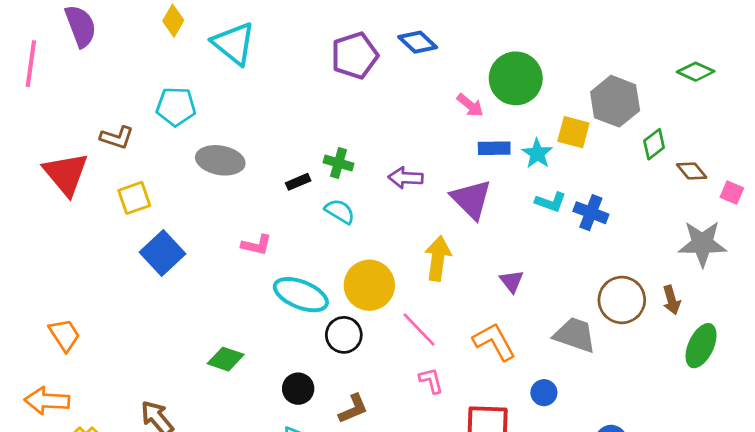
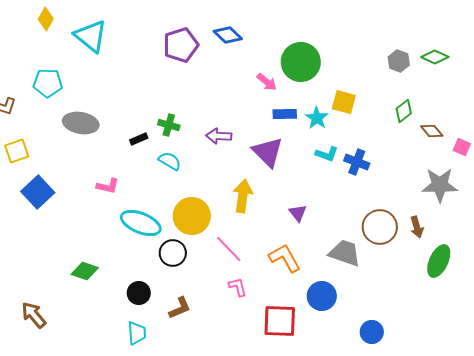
gray hexagon: (615, 101) -> (399, 61), moved, size x0.6
blue circle: (544, 393) -> (322, 296), size x1.5

